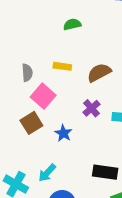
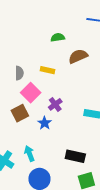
brown semicircle: (99, 73) -> (78, 56), moved
purple cross: (92, 108) -> (55, 104), moved
cyan arrow: (47, 173) -> (29, 154), turned 112

